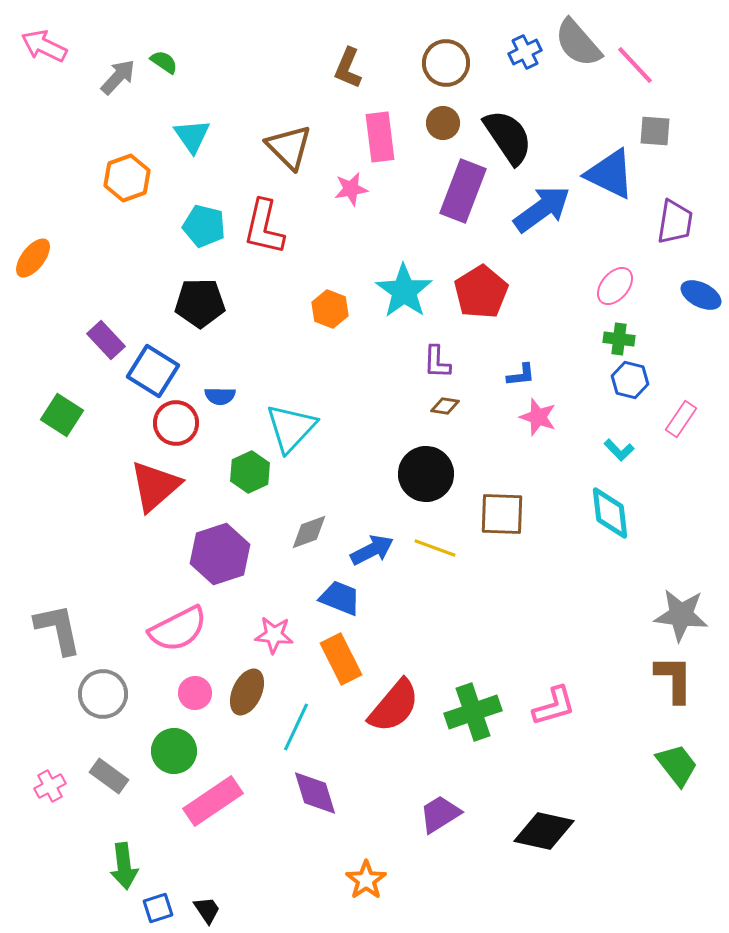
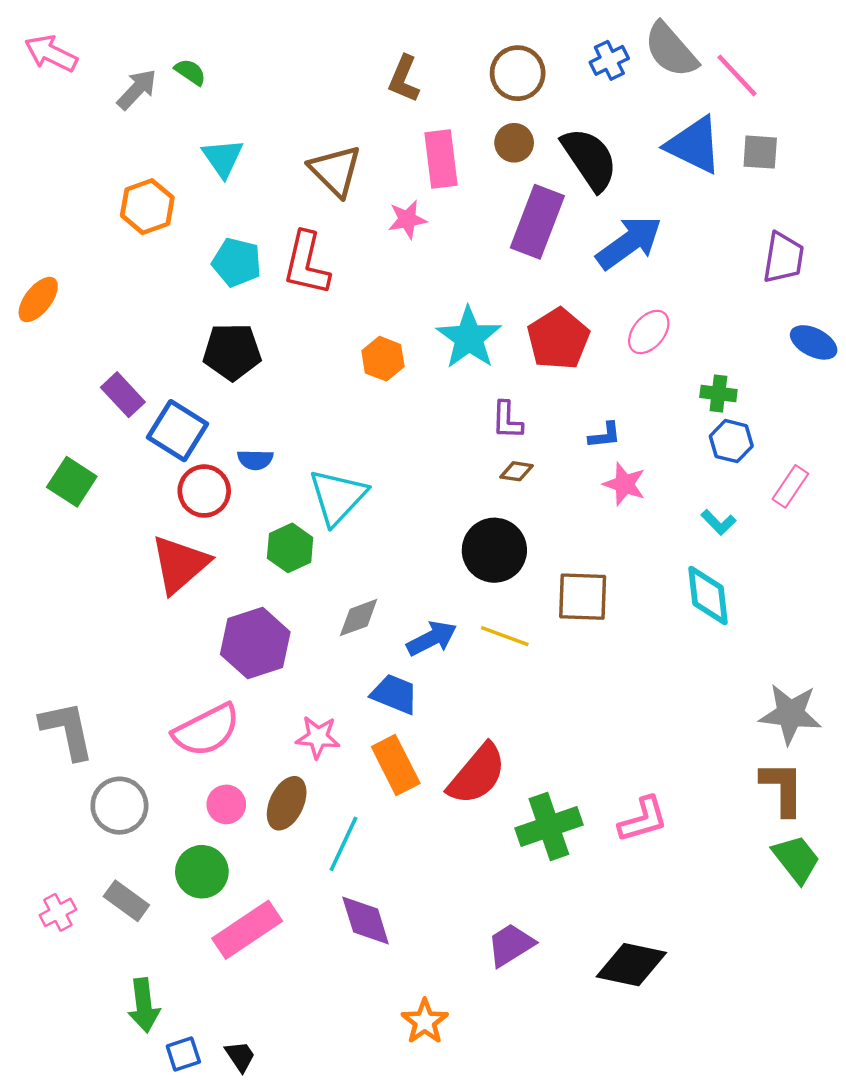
blue triangle: (610, 174) -> (694, 145), moved
pink ellipse: (615, 286) -> (649, 332), moved
red semicircle: (394, 706) -> (477, 774), moved
green trapezoid: (677, 765) -> (796, 859), moved

